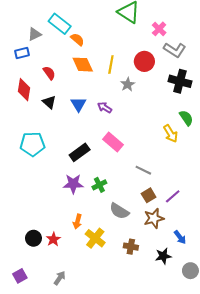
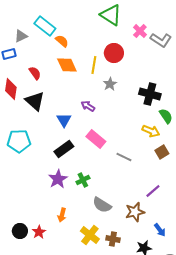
gray L-shape: (175, 50) -> (161, 40), moved
red circle: (144, 61) -> (114, 53), moved
black cross: (180, 81) -> (150, 94), moved
black triangle: (49, 102) -> (35, 101), size x1.5
blue triangle: (78, 104) -> (64, 120), moved
yellow arrow: (171, 134) -> (151, 131), turned -36
gray line: (143, 170) -> (124, 157), moved
purple star: (73, 184) -> (58, 179), turned -30
brown square: (149, 195) -> (162, 152), moved
yellow cross: (95, 238) -> (90, 235), moved

